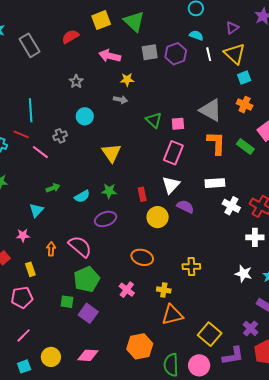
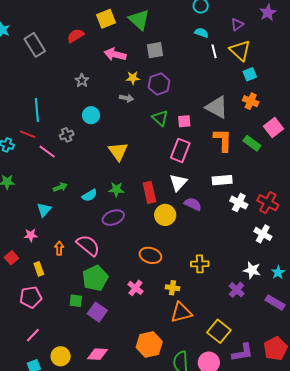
purple hexagon: (176, 54) -> (159, 84), moved
red rectangle: (142, 194) -> (149, 192), size x1.5
white cross: (255, 237) -> (263, 234), turned 30
purple cross: (250, 328) -> (237, 290), moved

